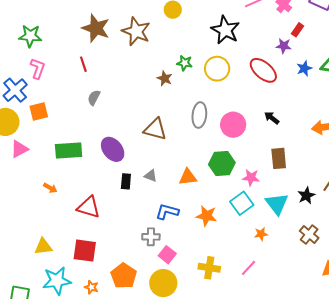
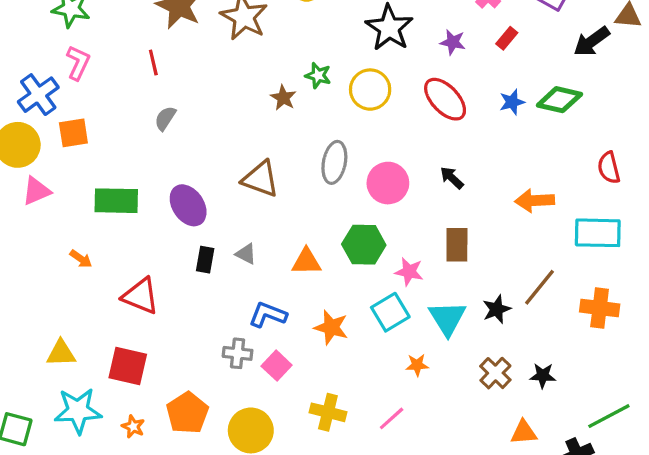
purple star: (284, 46) -> (453, 42), moved
pink square: (167, 255) -> (277, 366), moved

